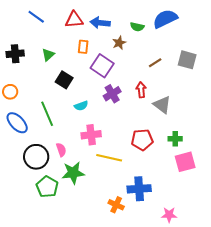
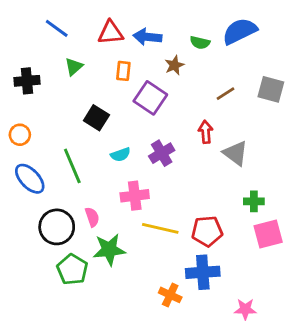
green triangle: (48, 55) -> (74, 67), moved
purple cross: (112, 94) -> (162, 153), moved
red pentagon: (142, 140) -> (207, 231), moved

